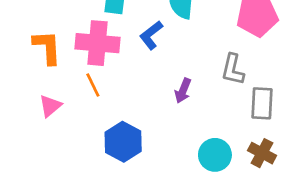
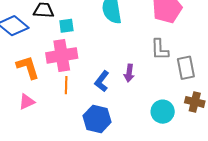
blue L-shape: (151, 35) -> (102, 81), moved
orange line: (93, 85) -> (66, 85), turned 42
pink triangle: (50, 106) -> (27, 102), moved, turned 30

